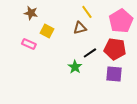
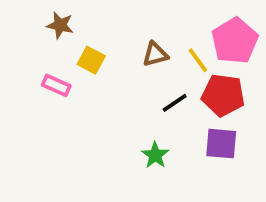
yellow line: (87, 12) -> (198, 60), moved
green star: (75, 67) -> (155, 155), moved

